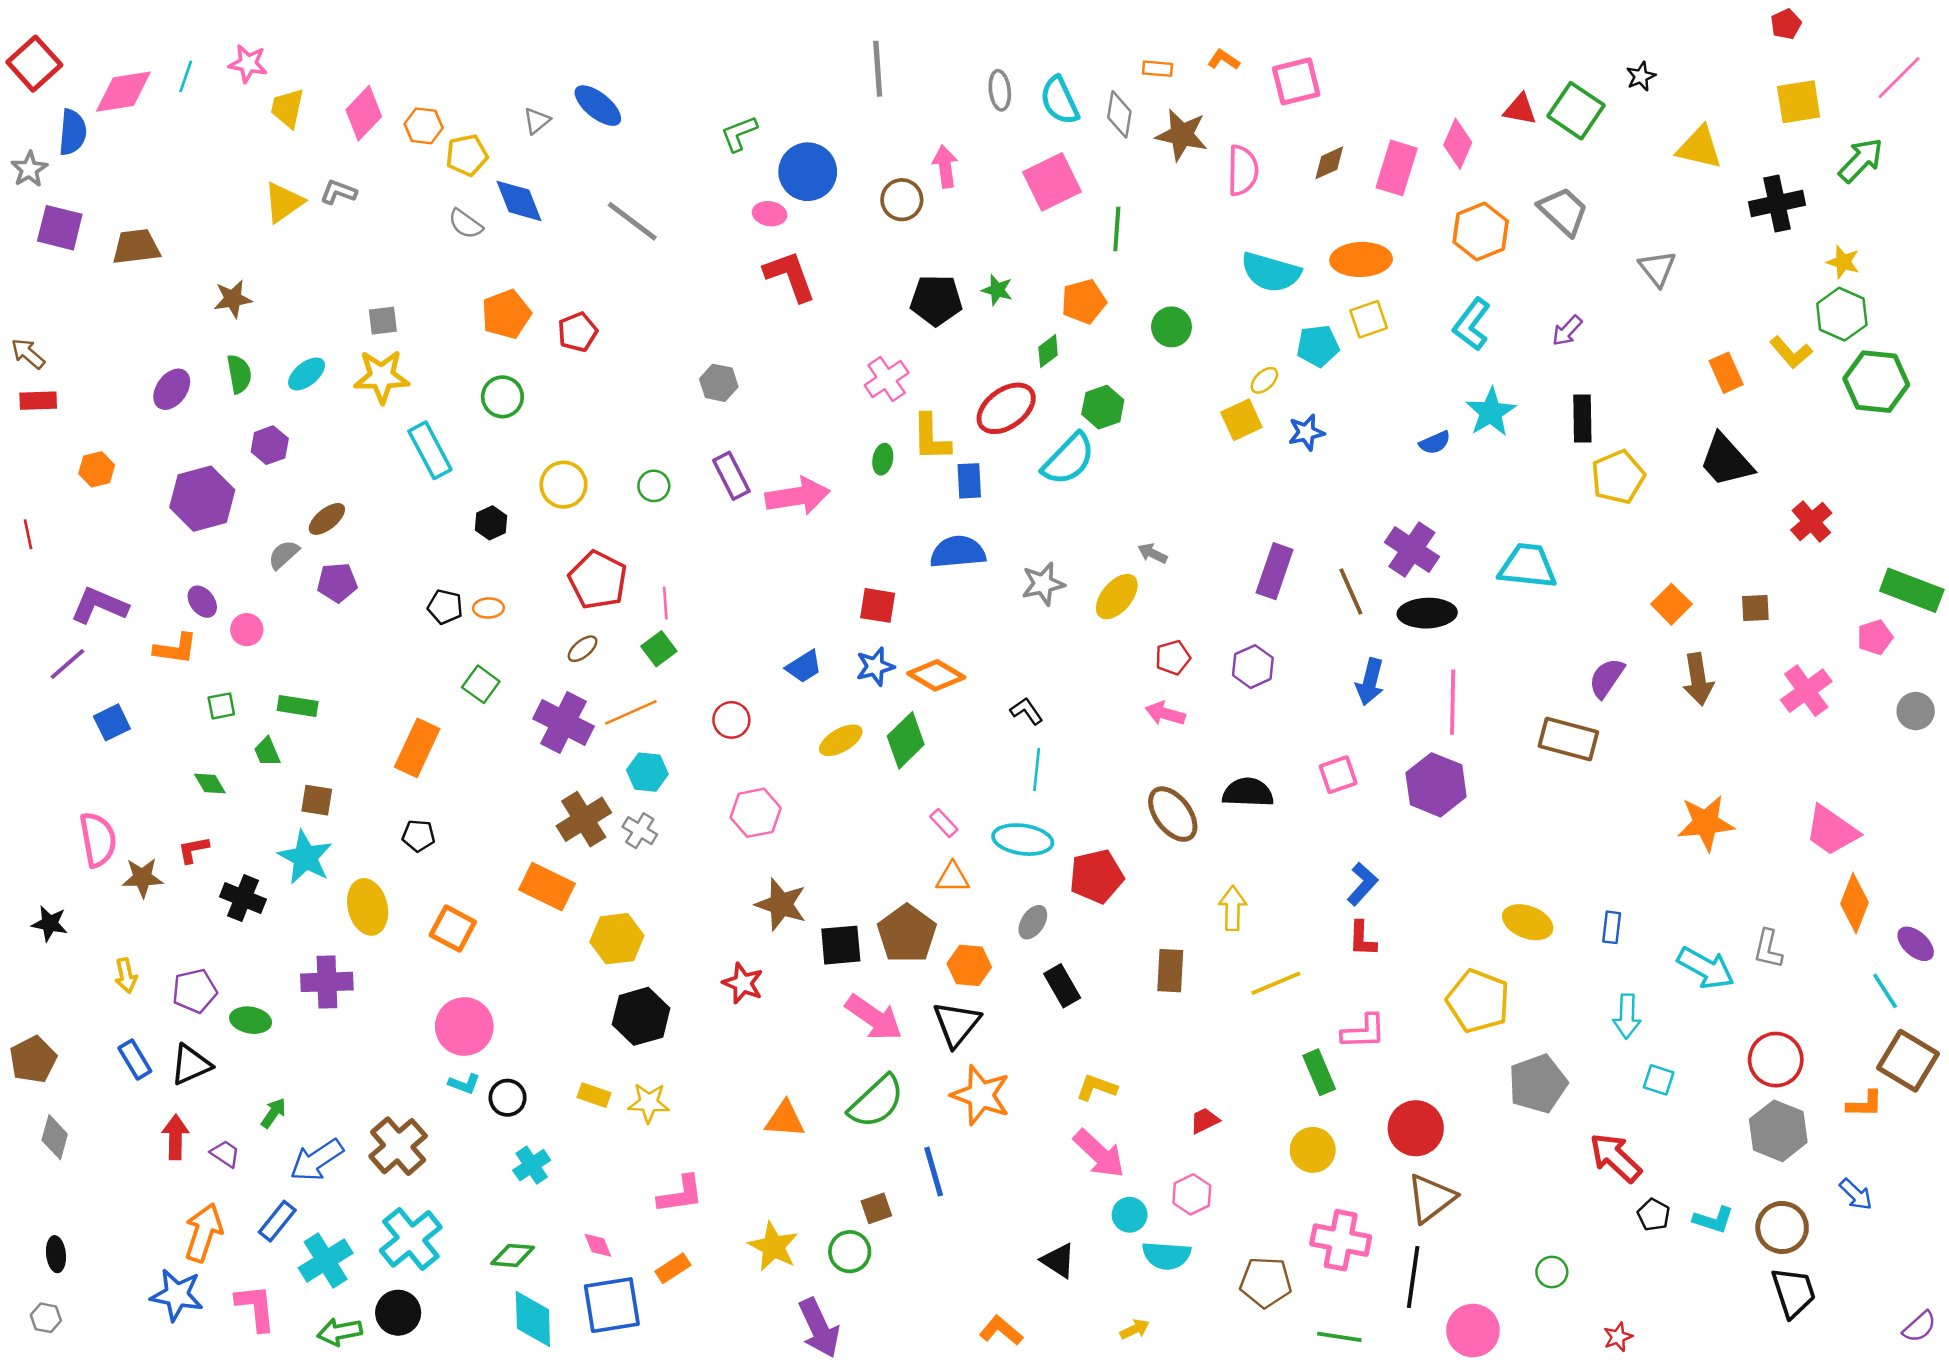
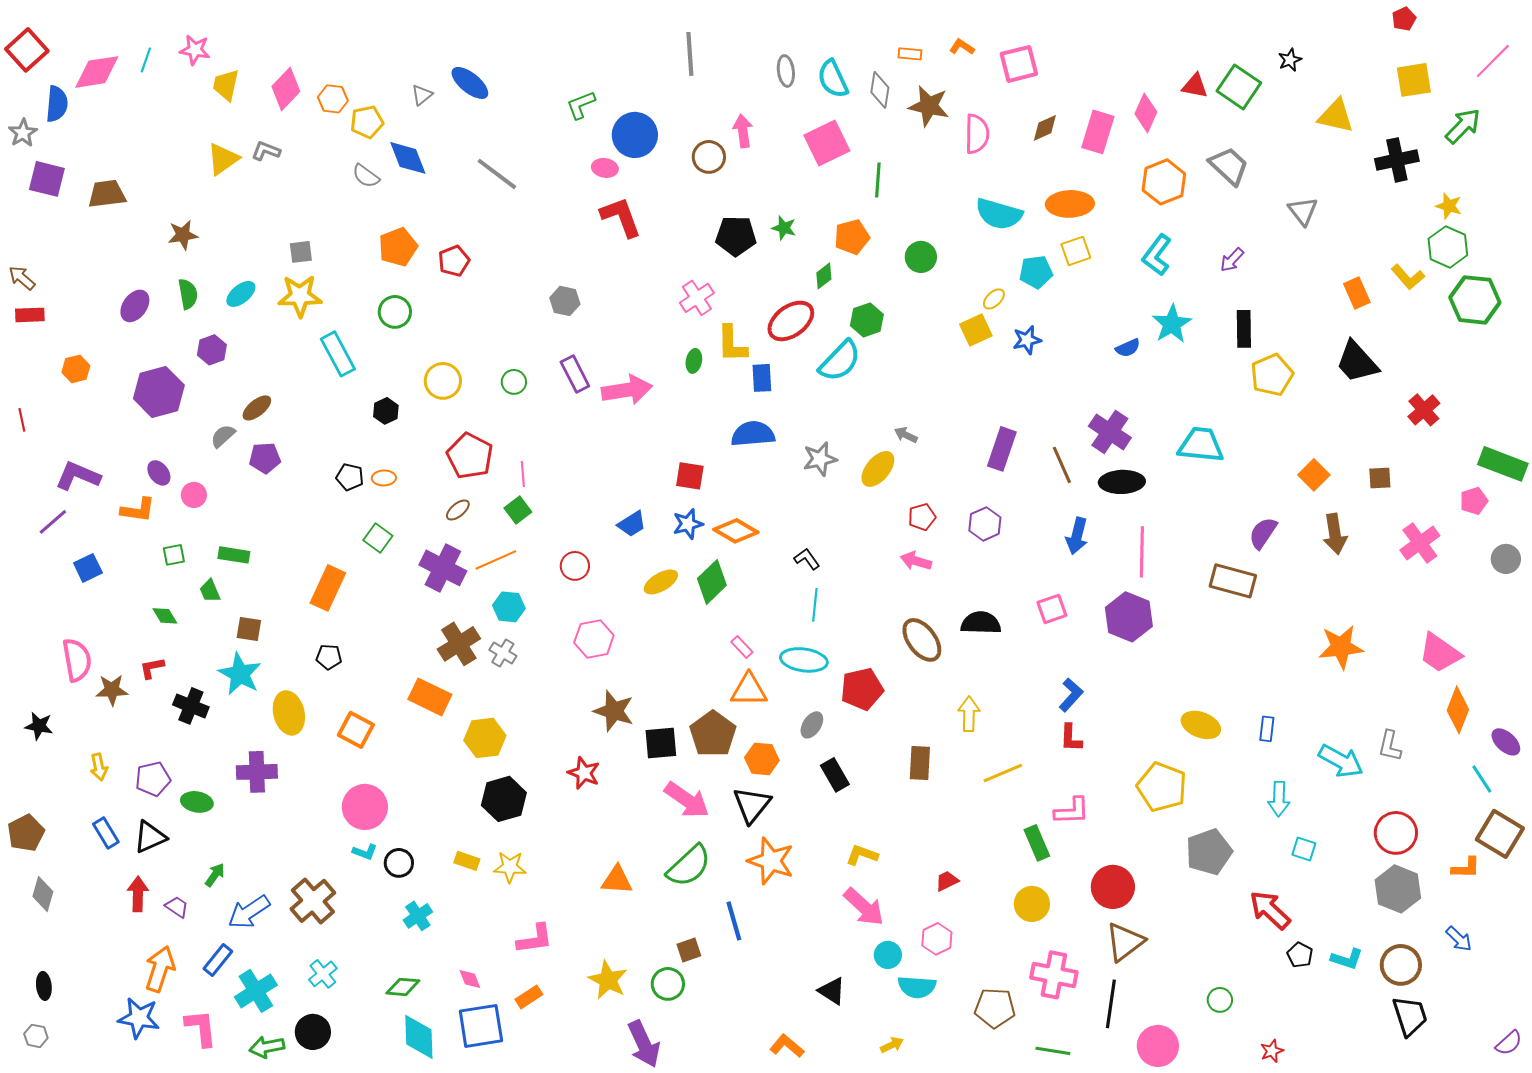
orange triangle: (953, 878) -> (749, 690), size x1.4
cyan cross: (411, 1239) -> (323, 974), size x0.6

